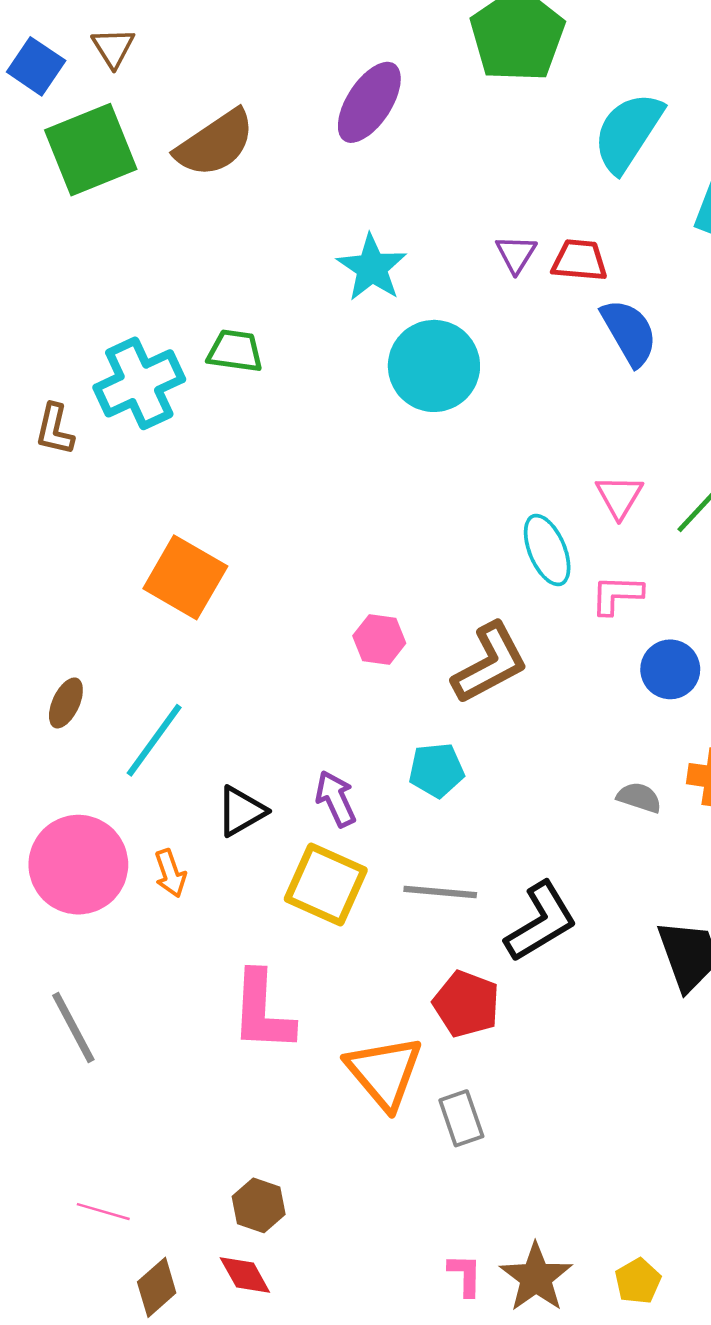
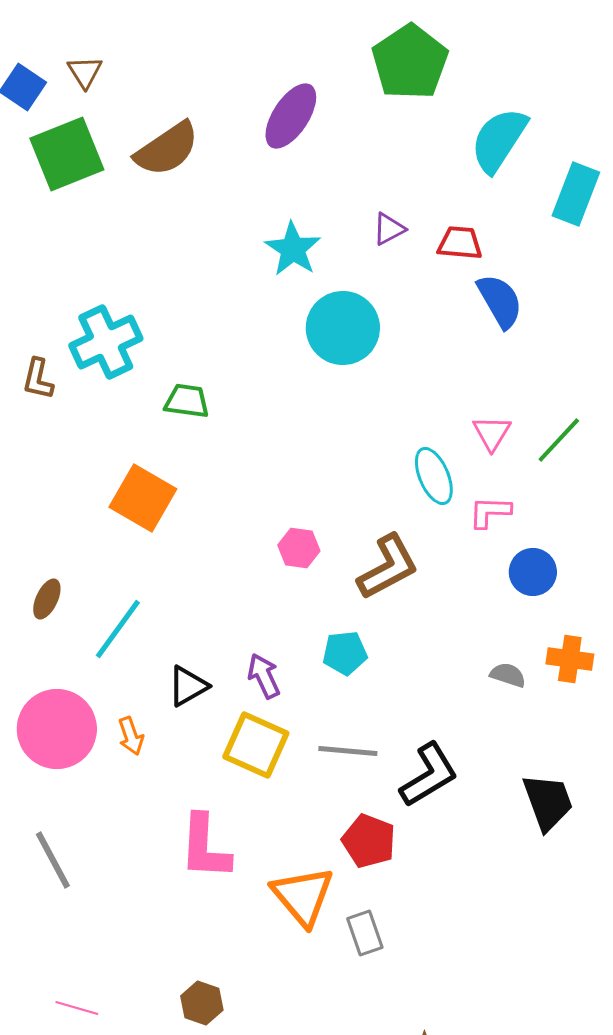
purple triangle: (516, 254) -> (389, 229), moved, turned 30
green trapezoid: (235, 351) -> (187, 401), moved

